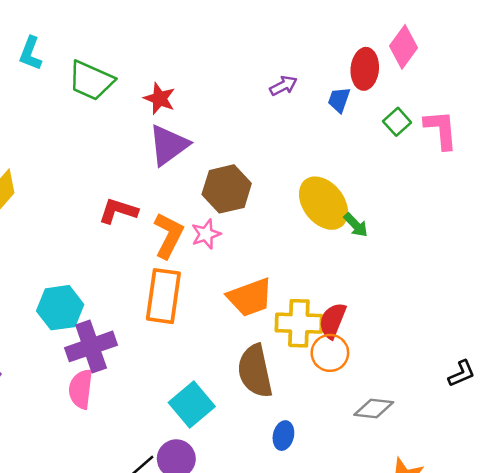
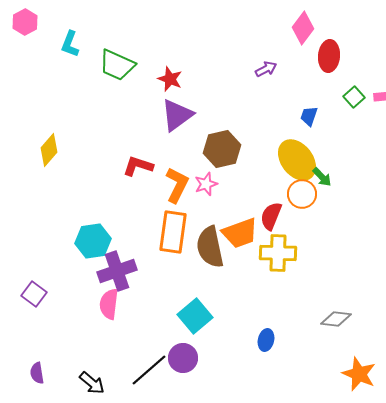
pink diamond: (404, 47) -> (303, 28), moved
blue trapezoid: (339, 100) -> (309, 116), moved
red semicircle: (333, 321) -> (271, 216), moved
orange circle: (330, 353) -> (302, 194), moved
brown semicircle: (255, 371) -> (210, 247), moved

